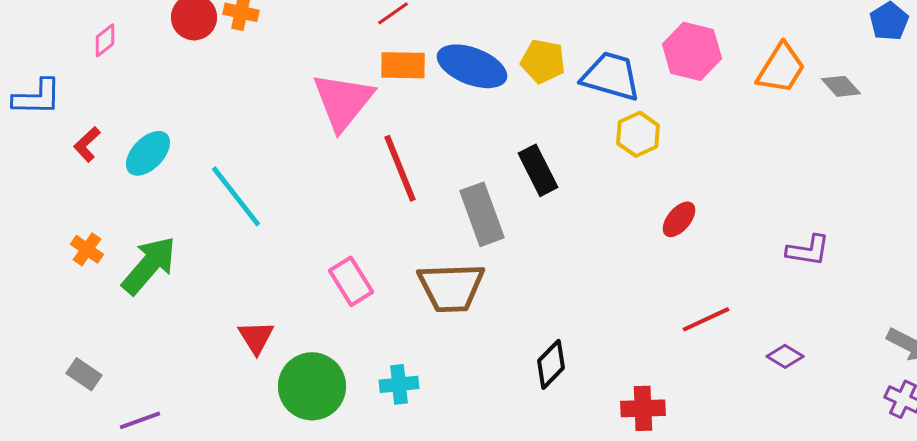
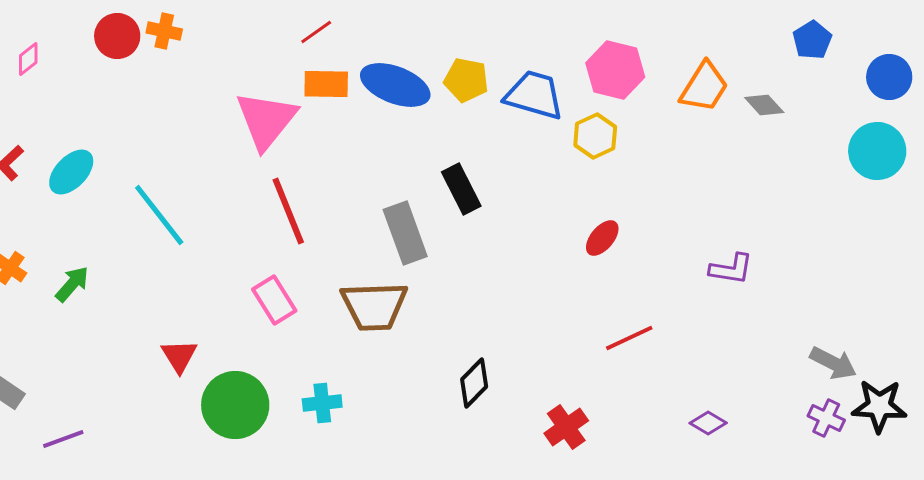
yellow hexagon: (638, 134) -> (595, 136), moved
red line: (400, 168) -> (288, 211), moved
green arrow: (149, 265) -> (72, 284), size x0.6
purple diamond: (785, 356) -> (708, 423), moved
red cross: (643, 408) -> (566, 427), turned -33

